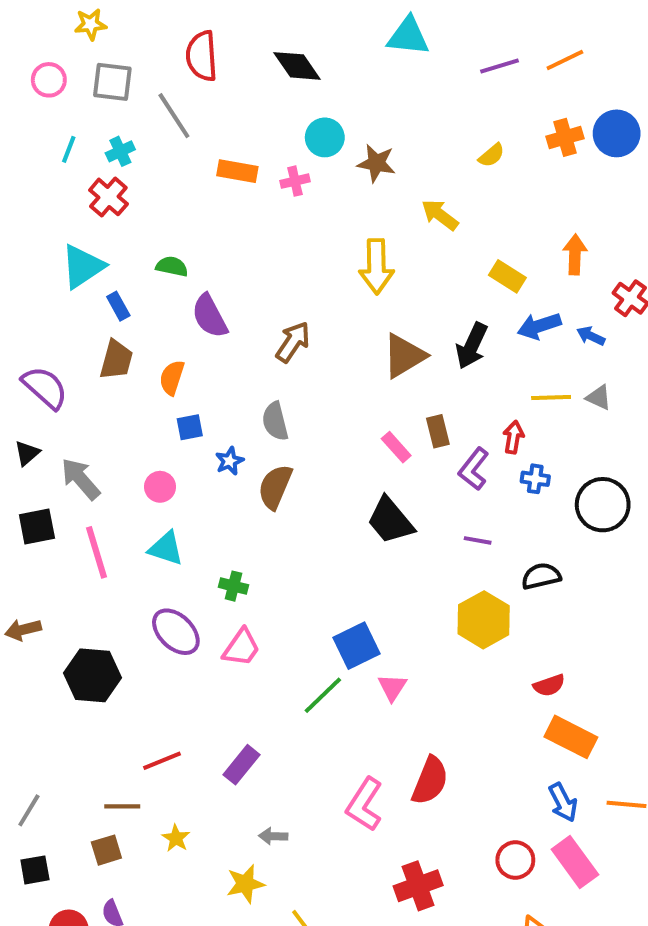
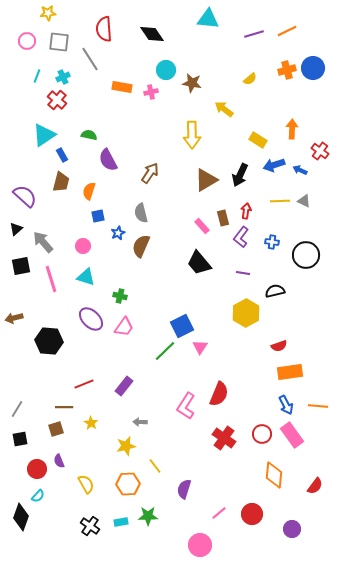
red arrow: (513, 437) -> (246, 211), moved
orange rectangle: (571, 737) -> (290, 372), turned -35
red cross: (418, 886) -> (224, 438), moved, turned -35

